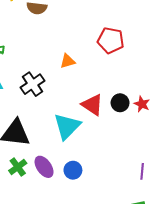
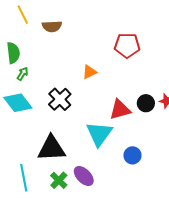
red triangle: (92, 105) -> (120, 110), turned -40
blue circle: (73, 170) -> (132, 155), moved

